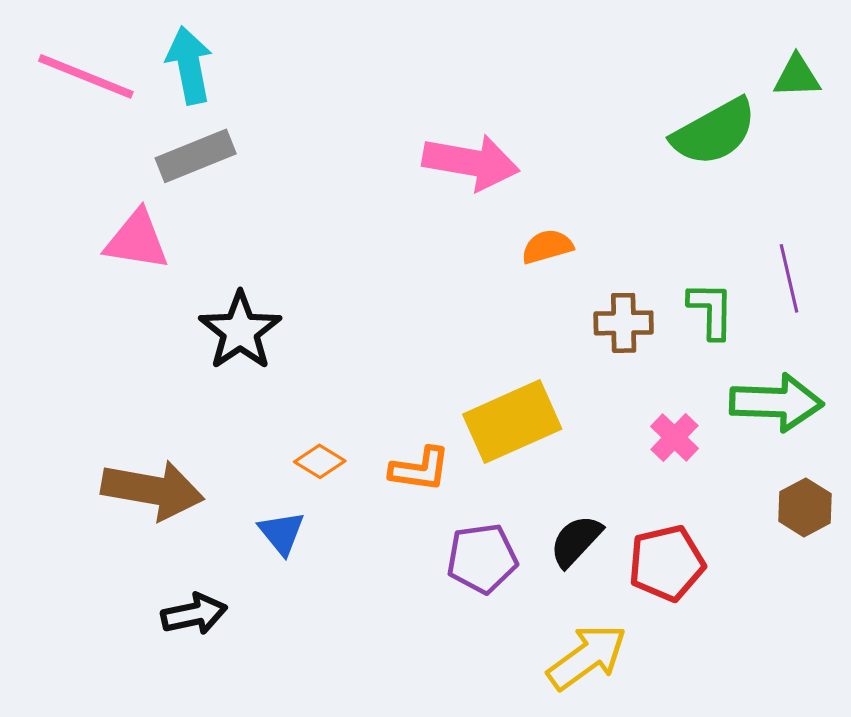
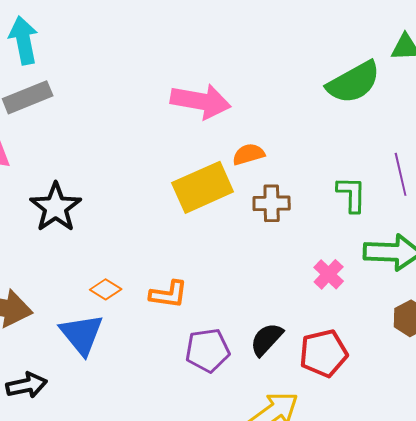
brown cross: (624, 323) -> (272, 203), moved
yellow rectangle: (512, 422) -> (203, 187), moved
blue triangle: (282, 533) -> (82, 334), size x1.5

